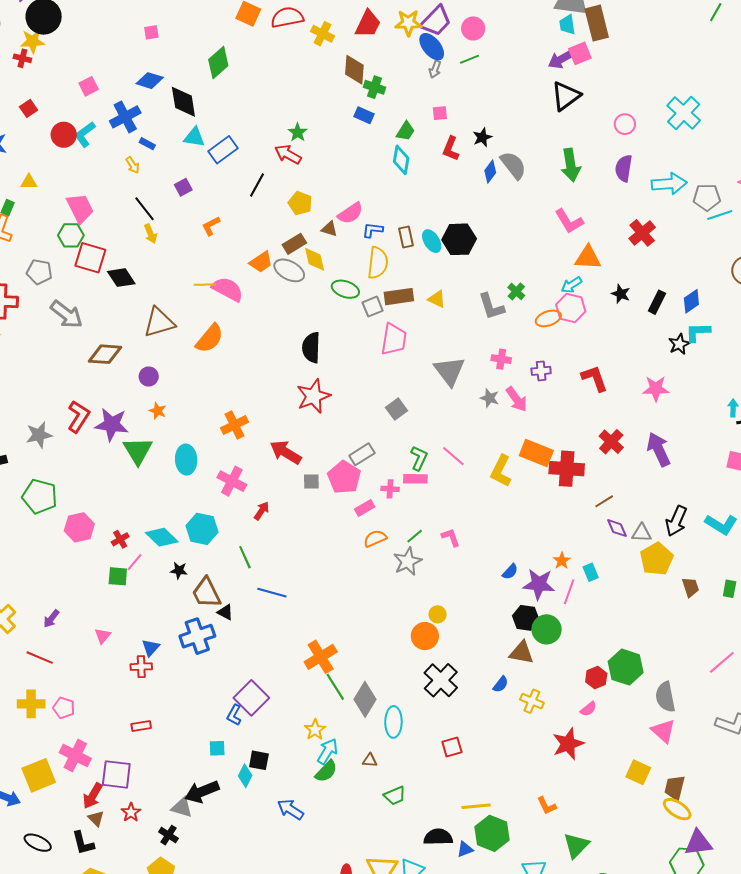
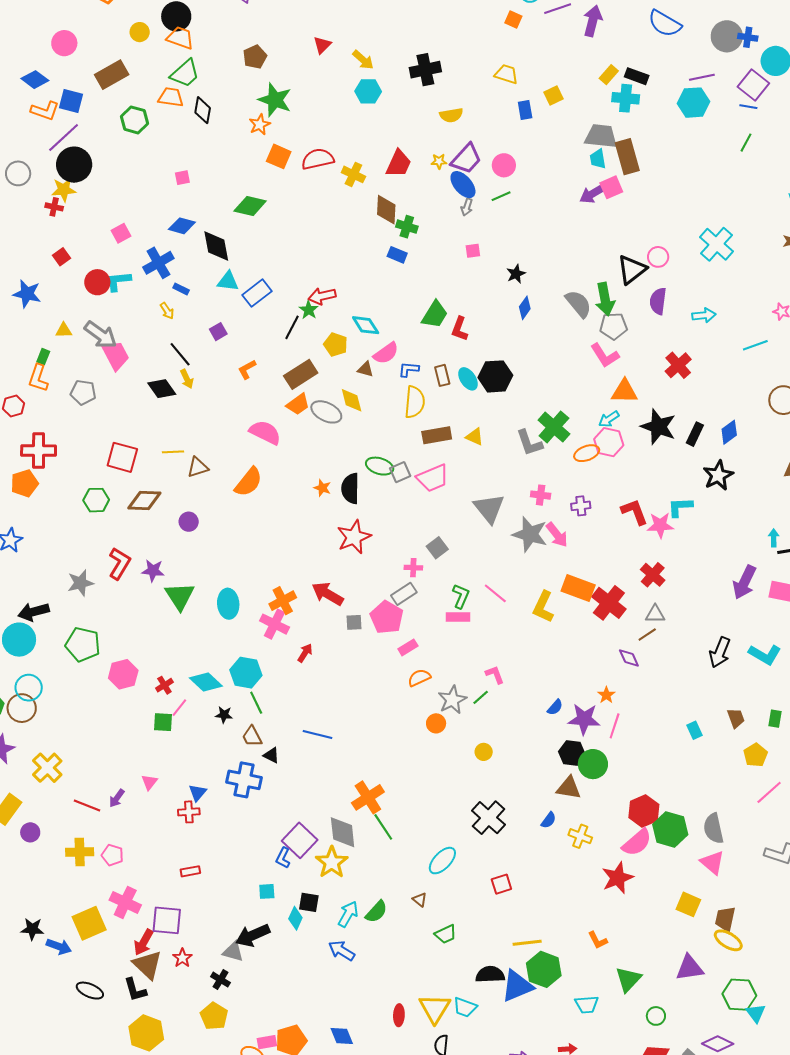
yellow star: (408, 23) -> (439, 161), size x0.6
green diamond: (218, 63) -> (250, 206), turned 56
black triangle: (566, 96) -> (632, 270), moved
green trapezoid: (406, 131) -> (435, 315), moved, size x1.4
green star: (298, 132) -> (309, 310), moved
cyan L-shape: (85, 134) -> (119, 281), turned 32
red L-shape: (451, 149) -> (460, 329), moved
red arrow: (288, 154) -> (322, 296), turned -40
cyan diamond: (401, 160) -> (366, 325), moved, turned -40
gray semicircle: (513, 165) -> (578, 304), moved
cyan arrow: (669, 184) -> (704, 315), size x0.7
gray pentagon: (707, 197) -> (613, 326), moved
green hexagon: (71, 235) -> (96, 500), moved
brown rectangle: (294, 244) -> (301, 374), moved, size x1.4
red square: (90, 258) -> (122, 457), moved
gray pentagon: (39, 272) -> (83, 392), moved
black diamond: (121, 278) -> (162, 389), moved
yellow line: (205, 285) -> (173, 452), moved
green ellipse: (345, 289) -> (380, 466), moved
green cross: (516, 291) -> (554, 427), size x1.8
black star: (621, 294) -> (658, 427), size x1.8
gray square: (373, 307) -> (400, 472), moved
gray arrow: (66, 314) -> (101, 335), moved
brown triangle: (159, 322) -> (198, 467), size x0.7
cyan L-shape: (698, 332) -> (680, 507), moved
pink trapezoid: (394, 339) -> (433, 478), turned 60
black star: (679, 344) -> (718, 475), size x1.4
pink star: (656, 389) -> (660, 525), moved
gray star: (490, 398) -> (530, 534), size x1.8
orange star: (158, 411) -> (322, 488), moved
purple star: (112, 424) -> (153, 571), size x0.7
orange cross: (235, 425) -> (283, 601), moved
purple arrow: (659, 449) -> (744, 582), moved, turned -128
red cross: (567, 469) -> (609, 603), turned 36
pink cross: (390, 489) -> (413, 568), moved
purple diamond: (617, 528) -> (629, 658), moved
gray triangle: (642, 533) -> (655, 614), moved
green line: (415, 536) -> (481, 697), moved
green line: (245, 557) -> (256, 703), moved
yellow pentagon: (657, 559) -> (755, 755), moved, size x0.7
cyan rectangle: (591, 572) -> (695, 730), moved
brown trapezoid: (206, 593) -> (252, 736), size x0.7
purple arrow: (51, 619) -> (117, 798), moved
blue cross: (197, 636) -> (244, 780), turned 32
orange circle: (425, 636) -> (436, 723), moved, size x0.7
green hexagon: (626, 667) -> (670, 829), moved
red hexagon: (596, 678) -> (644, 811), size x1.4
gray diamond: (365, 699) -> (343, 832), moved, turned -36
pink semicircle: (588, 709) -> (637, 842), size x1.8
cyan ellipse: (393, 722) -> (442, 861), turned 44
yellow star: (315, 730) -> (332, 862), moved, size x1.5
cyan arrow: (328, 751) -> (348, 914), moved
brown triangle: (370, 760) -> (420, 900), turned 35
brown triangle: (96, 818) -> (148, 965), size x1.8
purple triangle: (698, 843) -> (690, 968), moved
blue triangle: (465, 849) -> (517, 986), size x2.0

